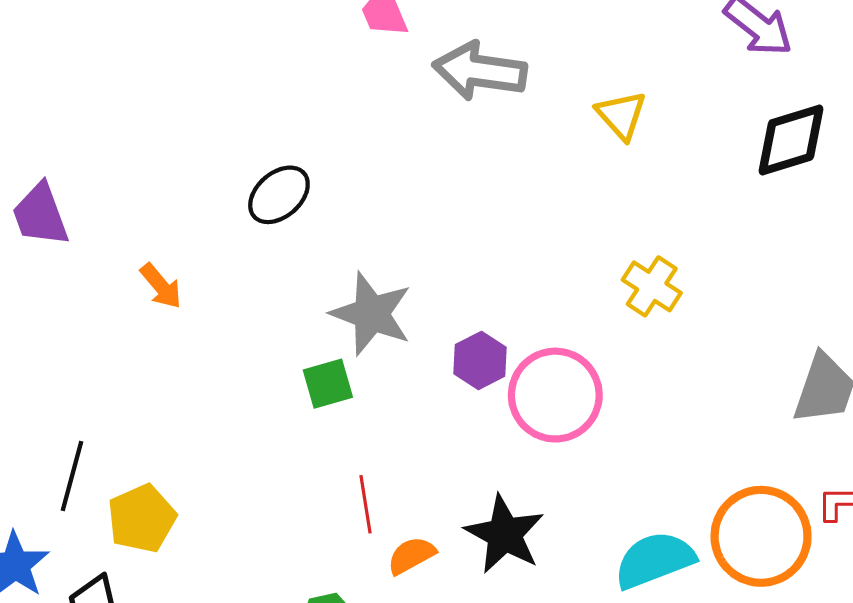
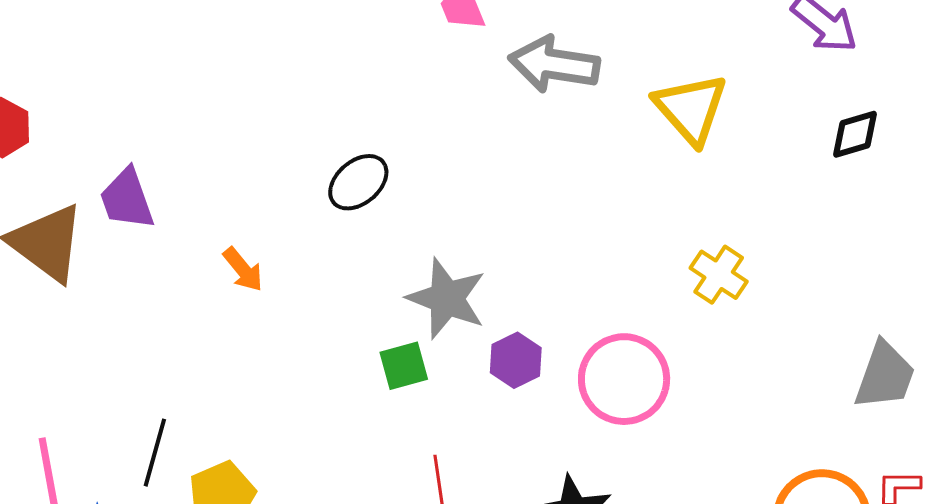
yellow triangle: (621, 115) -> (691, 109), size x1.5
black diamond: (791, 140) -> (855, 134), size x0.7
purple hexagon: (480, 360) -> (516, 360), moved

